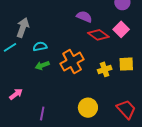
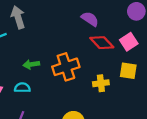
gray arrow: (23, 28) -> (18, 17), turned -48
cyan semicircle: (40, 46) -> (22, 88), moved
yellow square: (126, 64) -> (128, 71), moved

